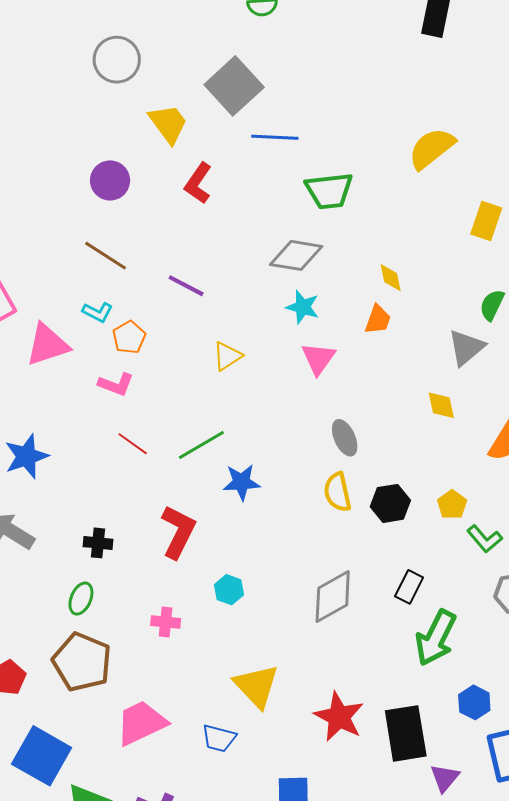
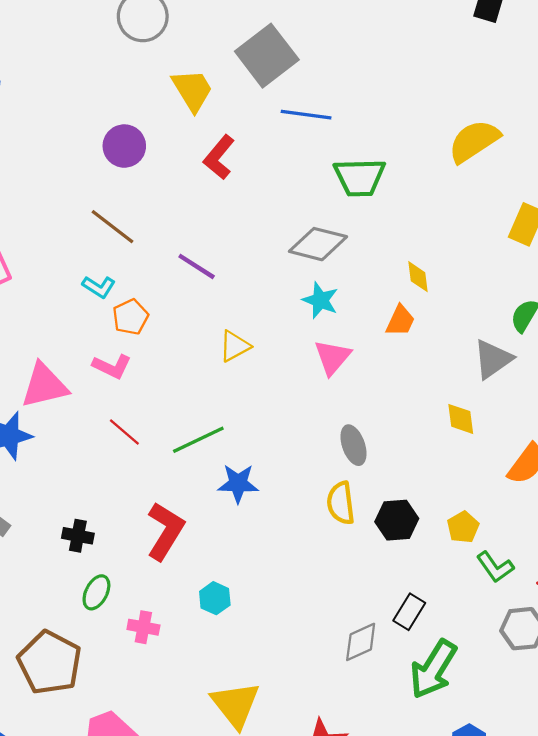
pink triangle: (47, 345) -> (44, 385), moved
gray diamond: (333, 597) -> (361, 642), moved, size x0.7
green ellipse: (81, 599) -> (96, 592), moved

